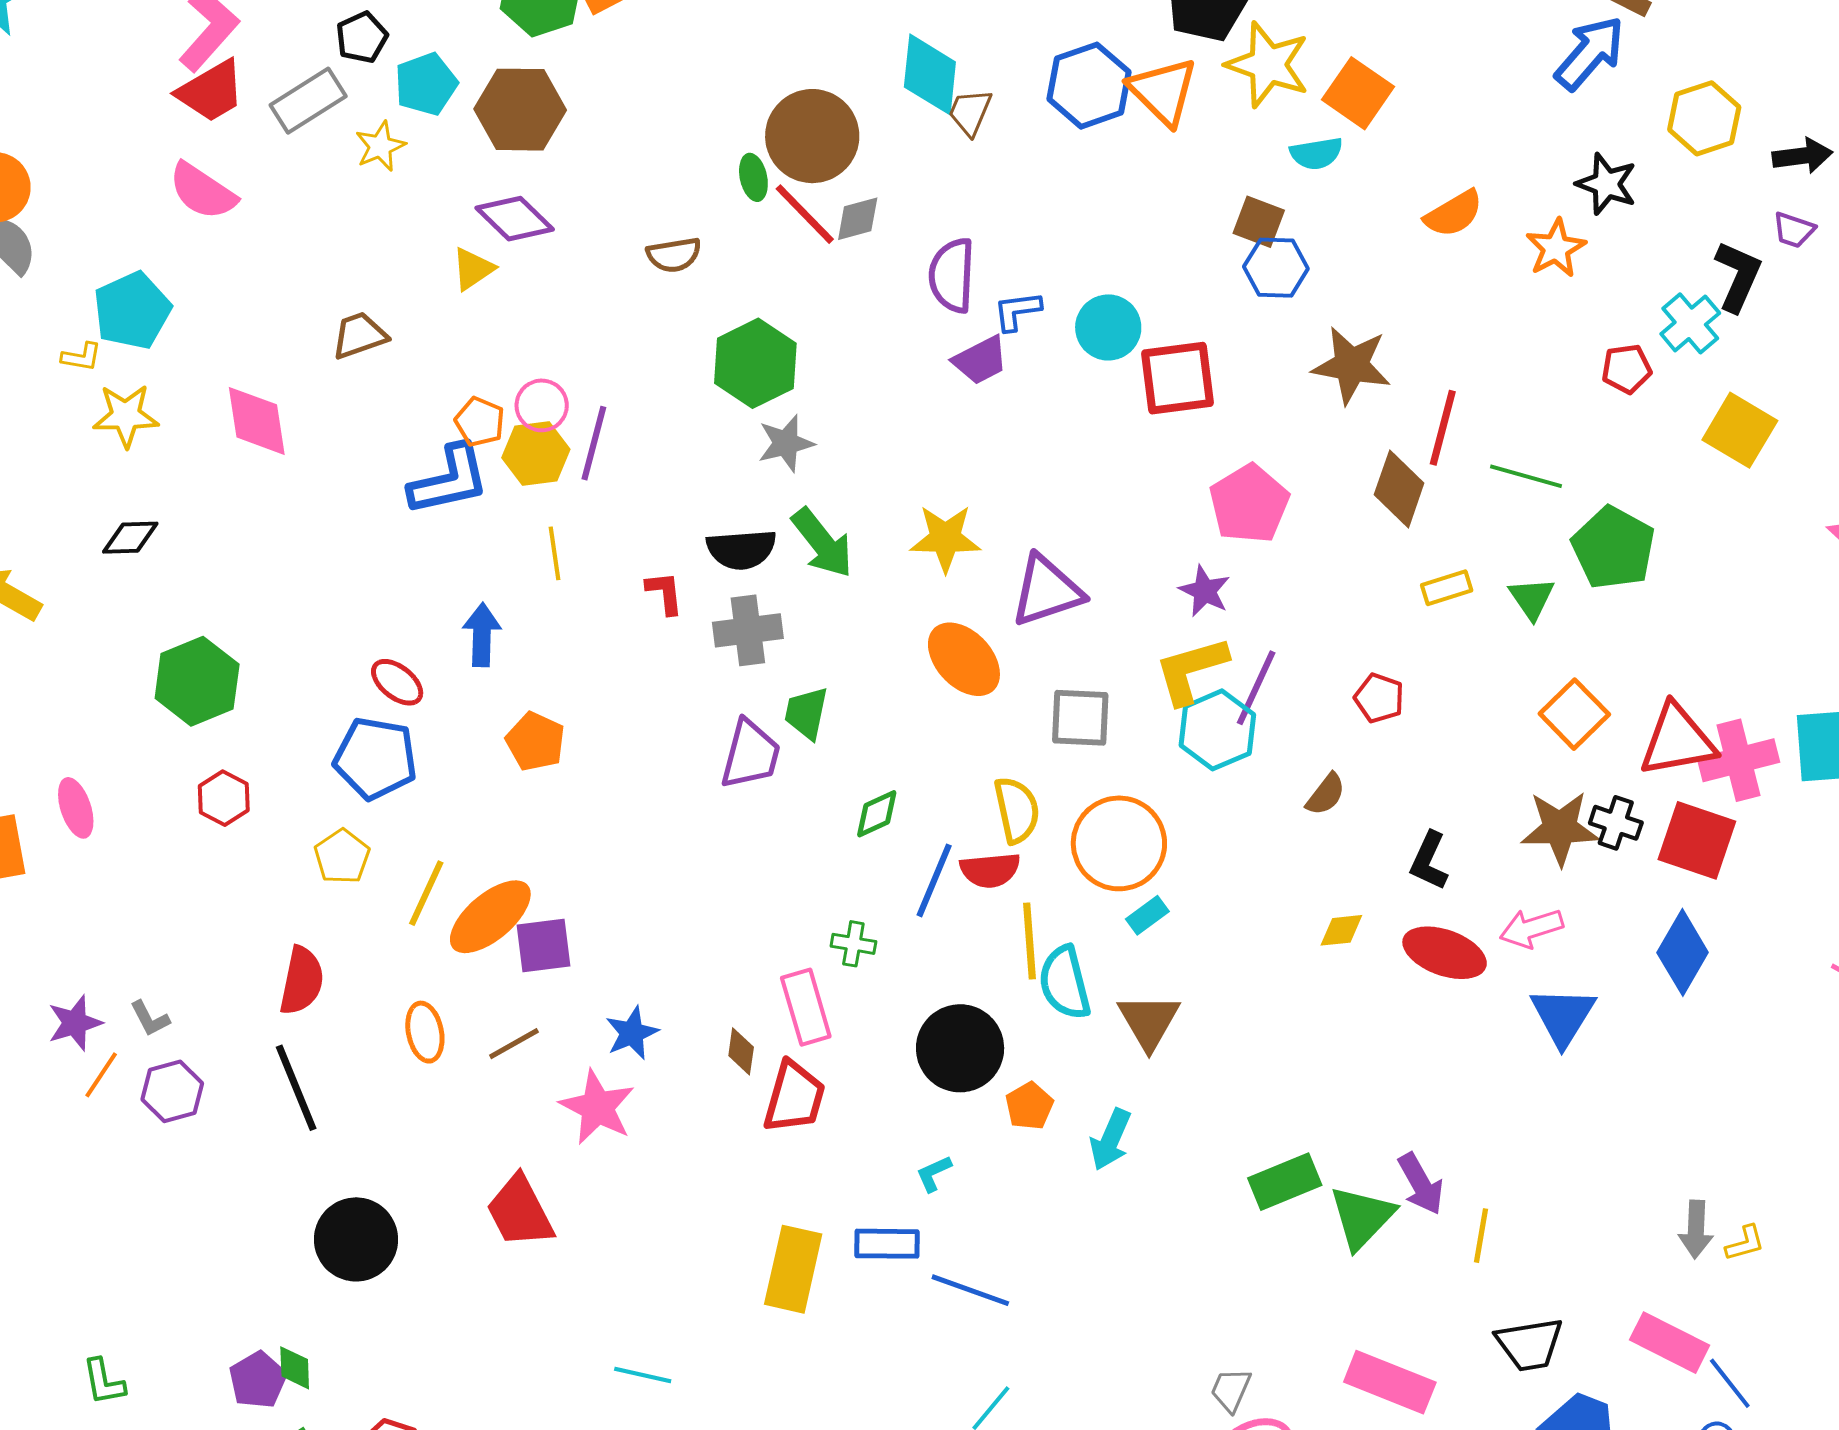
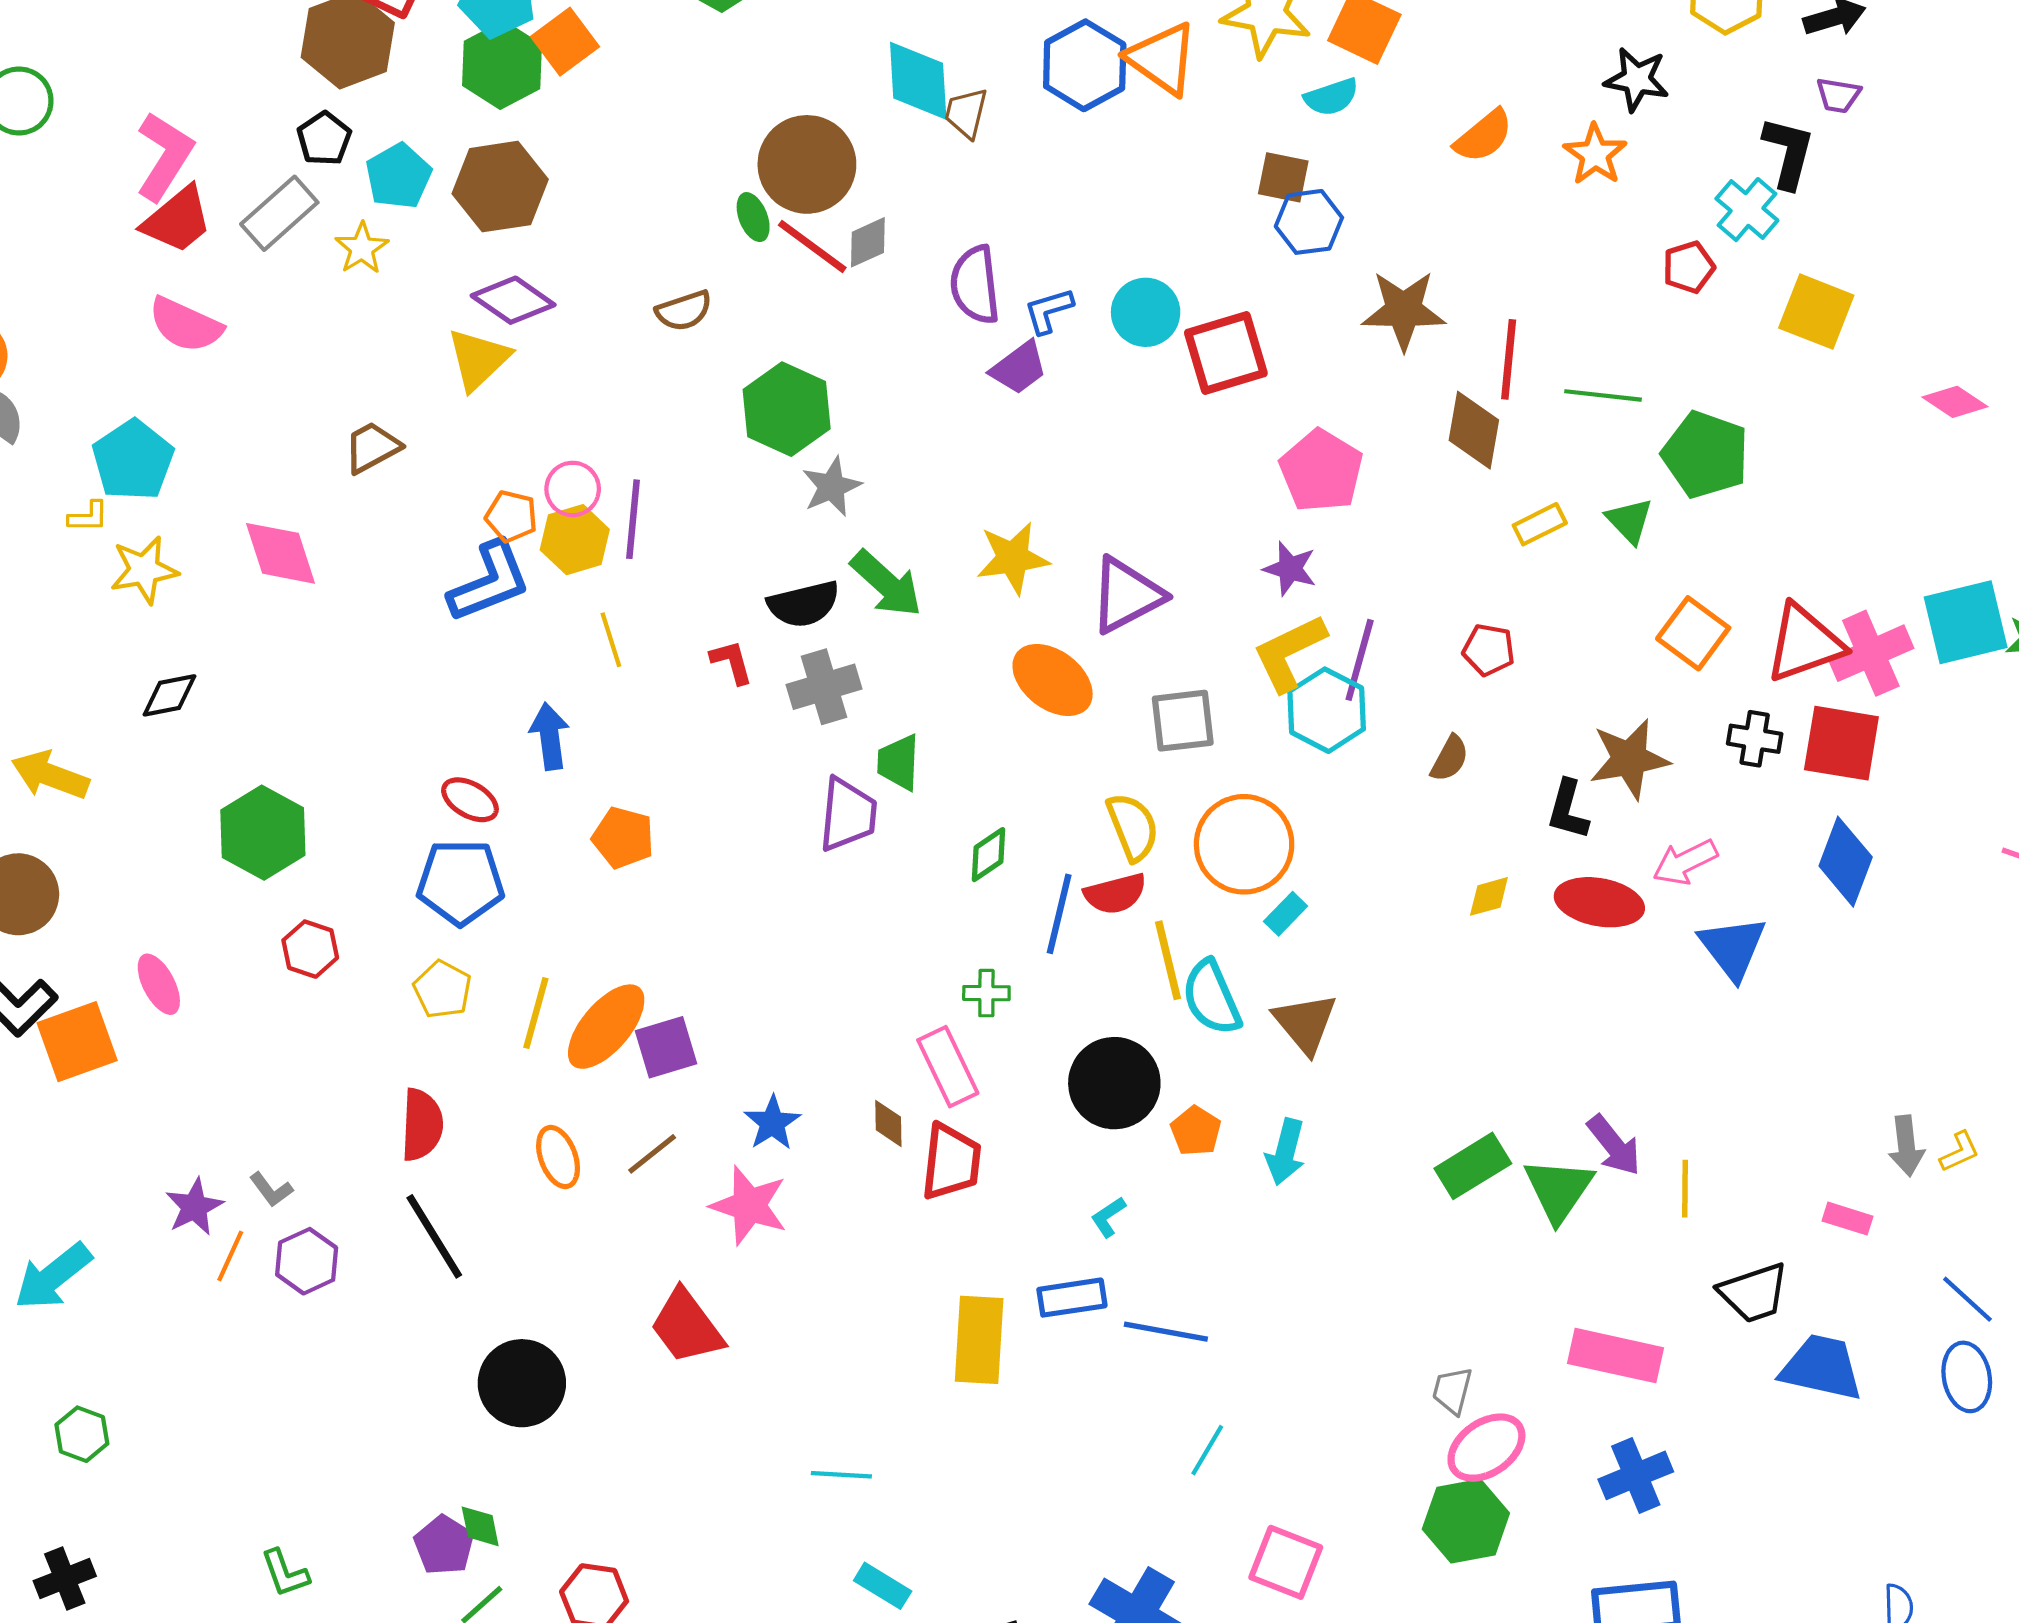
yellow triangle: (473, 269) -> (478, 359), size x1.4
brown star: (1560, 828) -> (1629, 759), moved
pink rectangle: (1670, 1343) -> (1847, 1219), moved, size x0.6

